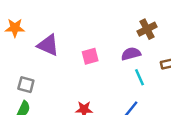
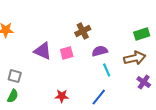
brown cross: (147, 29) -> (83, 31), moved
purple triangle: (48, 45) -> (43, 51), moved

